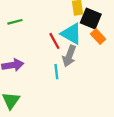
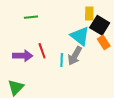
red line: (54, 41) -> (42, 51), moved
cyan line: (56, 72) -> (62, 60), moved

